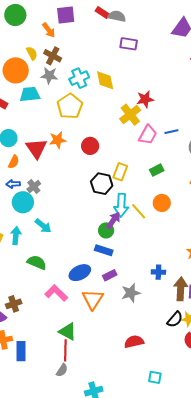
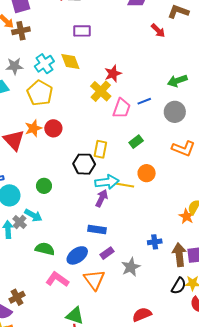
purple rectangle: (129, 44) -> (82, 31), moved
brown cross: (53, 56) -> (21, 31), moved, turned -30
red circle: (90, 146) -> (53, 128), moved
gray cross: (34, 186) -> (20, 222), moved
cyan arrow: (121, 205) -> (107, 182), turned -90
yellow line: (139, 211) -> (125, 185), turned -30
green circle: (106, 230) -> (44, 186), moved
green semicircle: (37, 262) -> (45, 249), moved

